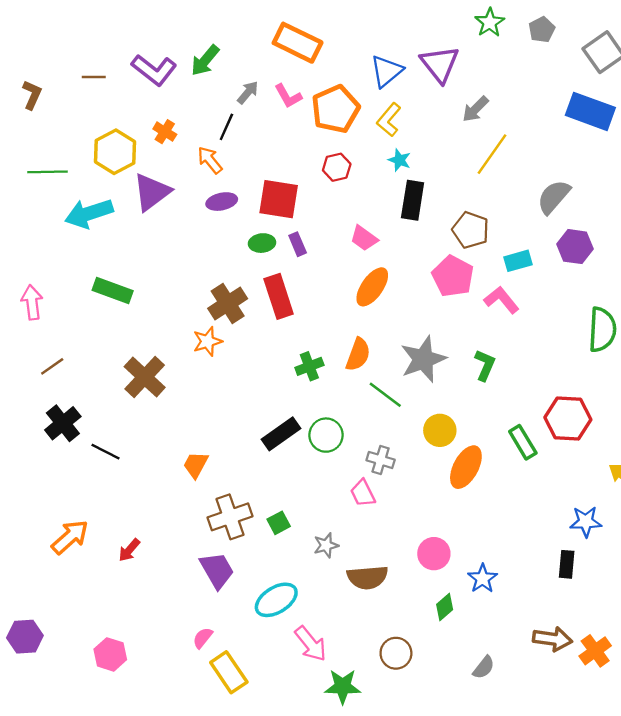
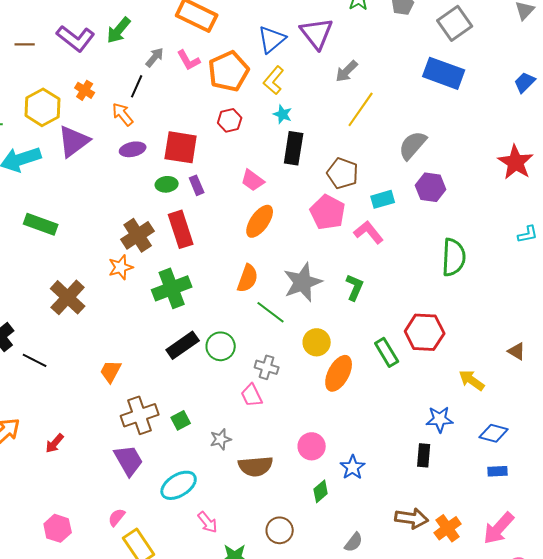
green cross: (309, 366) -> (172, 288), moved, size x1.6
pink arrow: (311, 644) -> (208, 522), size x0.7
pink hexagon: (110, 654) -> (58, 528), moved

